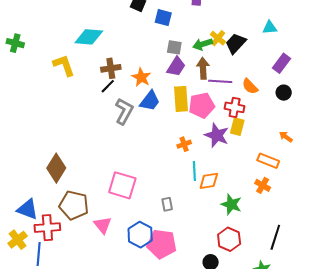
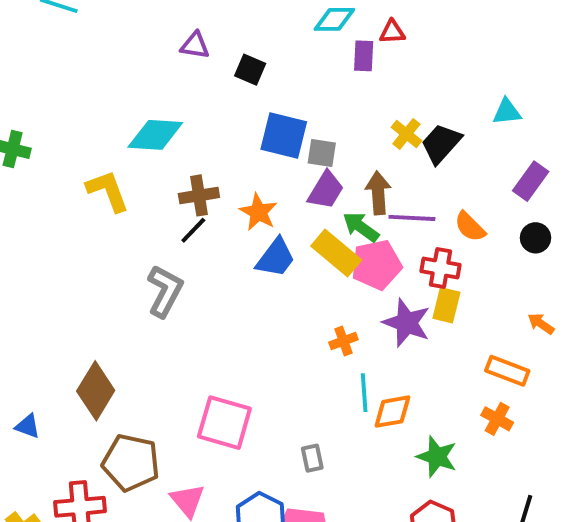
blue square: (163, 18) -> (284, 136), moved, size x1.4
green arrow: (203, 44) -> (361, 227), moved, turned 54
yellow rectangle: (181, 99) -> (336, 253), turned -45
gray L-shape: (124, 111) -> (165, 291), moved
blue triangle: (28, 209) -> (28, 426), moved, size x0.6

